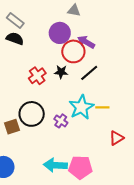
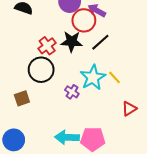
black star: (61, 72) -> (72, 42), size x1.5
yellow line: (102, 107) -> (114, 77), turned 48
black circle: (32, 114) -> (41, 70), moved

